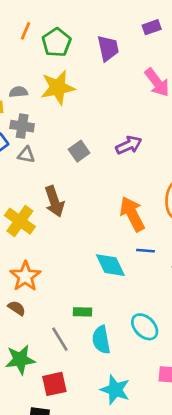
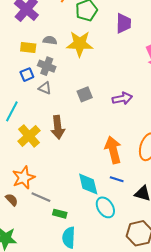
cyan ellipse: (145, 327) -> (105, 207), moved
gray line: (60, 339) -> (41, 197), moved, turned -48

